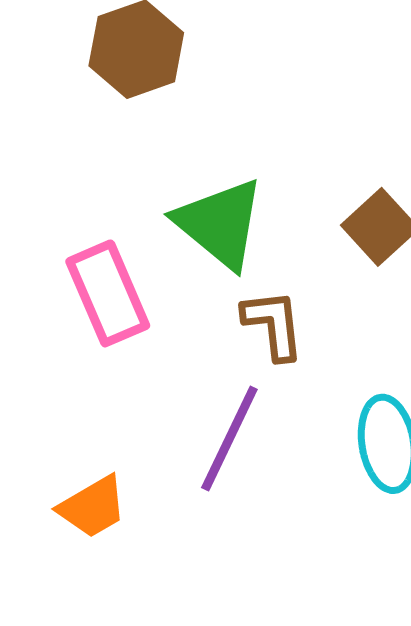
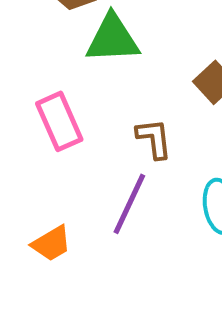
green triangle: (220, 223) -> (113, 39), moved, turned -42

